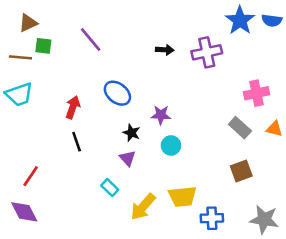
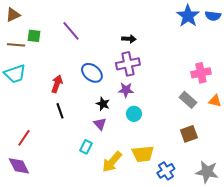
brown triangle: (28, 23) -> (13, 15), moved
purple cross: (207, 52) -> (128, 64), moved
cyan rectangle: (110, 188) -> (86, 147), turned 72
blue cross: (212, 218) -> (166, 171), turned -30

